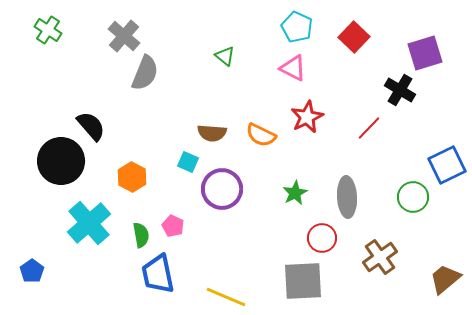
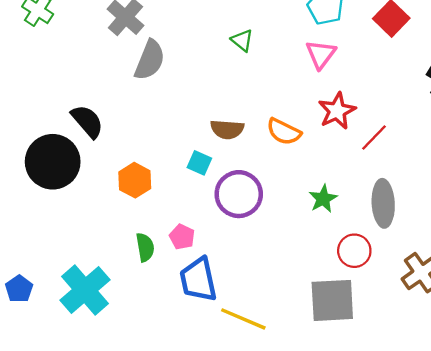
pink triangle: (293, 68) -> (321, 54), turned 40
red line: (369, 128) -> (374, 137), moved
cyan cross: (89, 223) -> (85, 290), moved
blue trapezoid: (158, 274) -> (198, 280), moved

